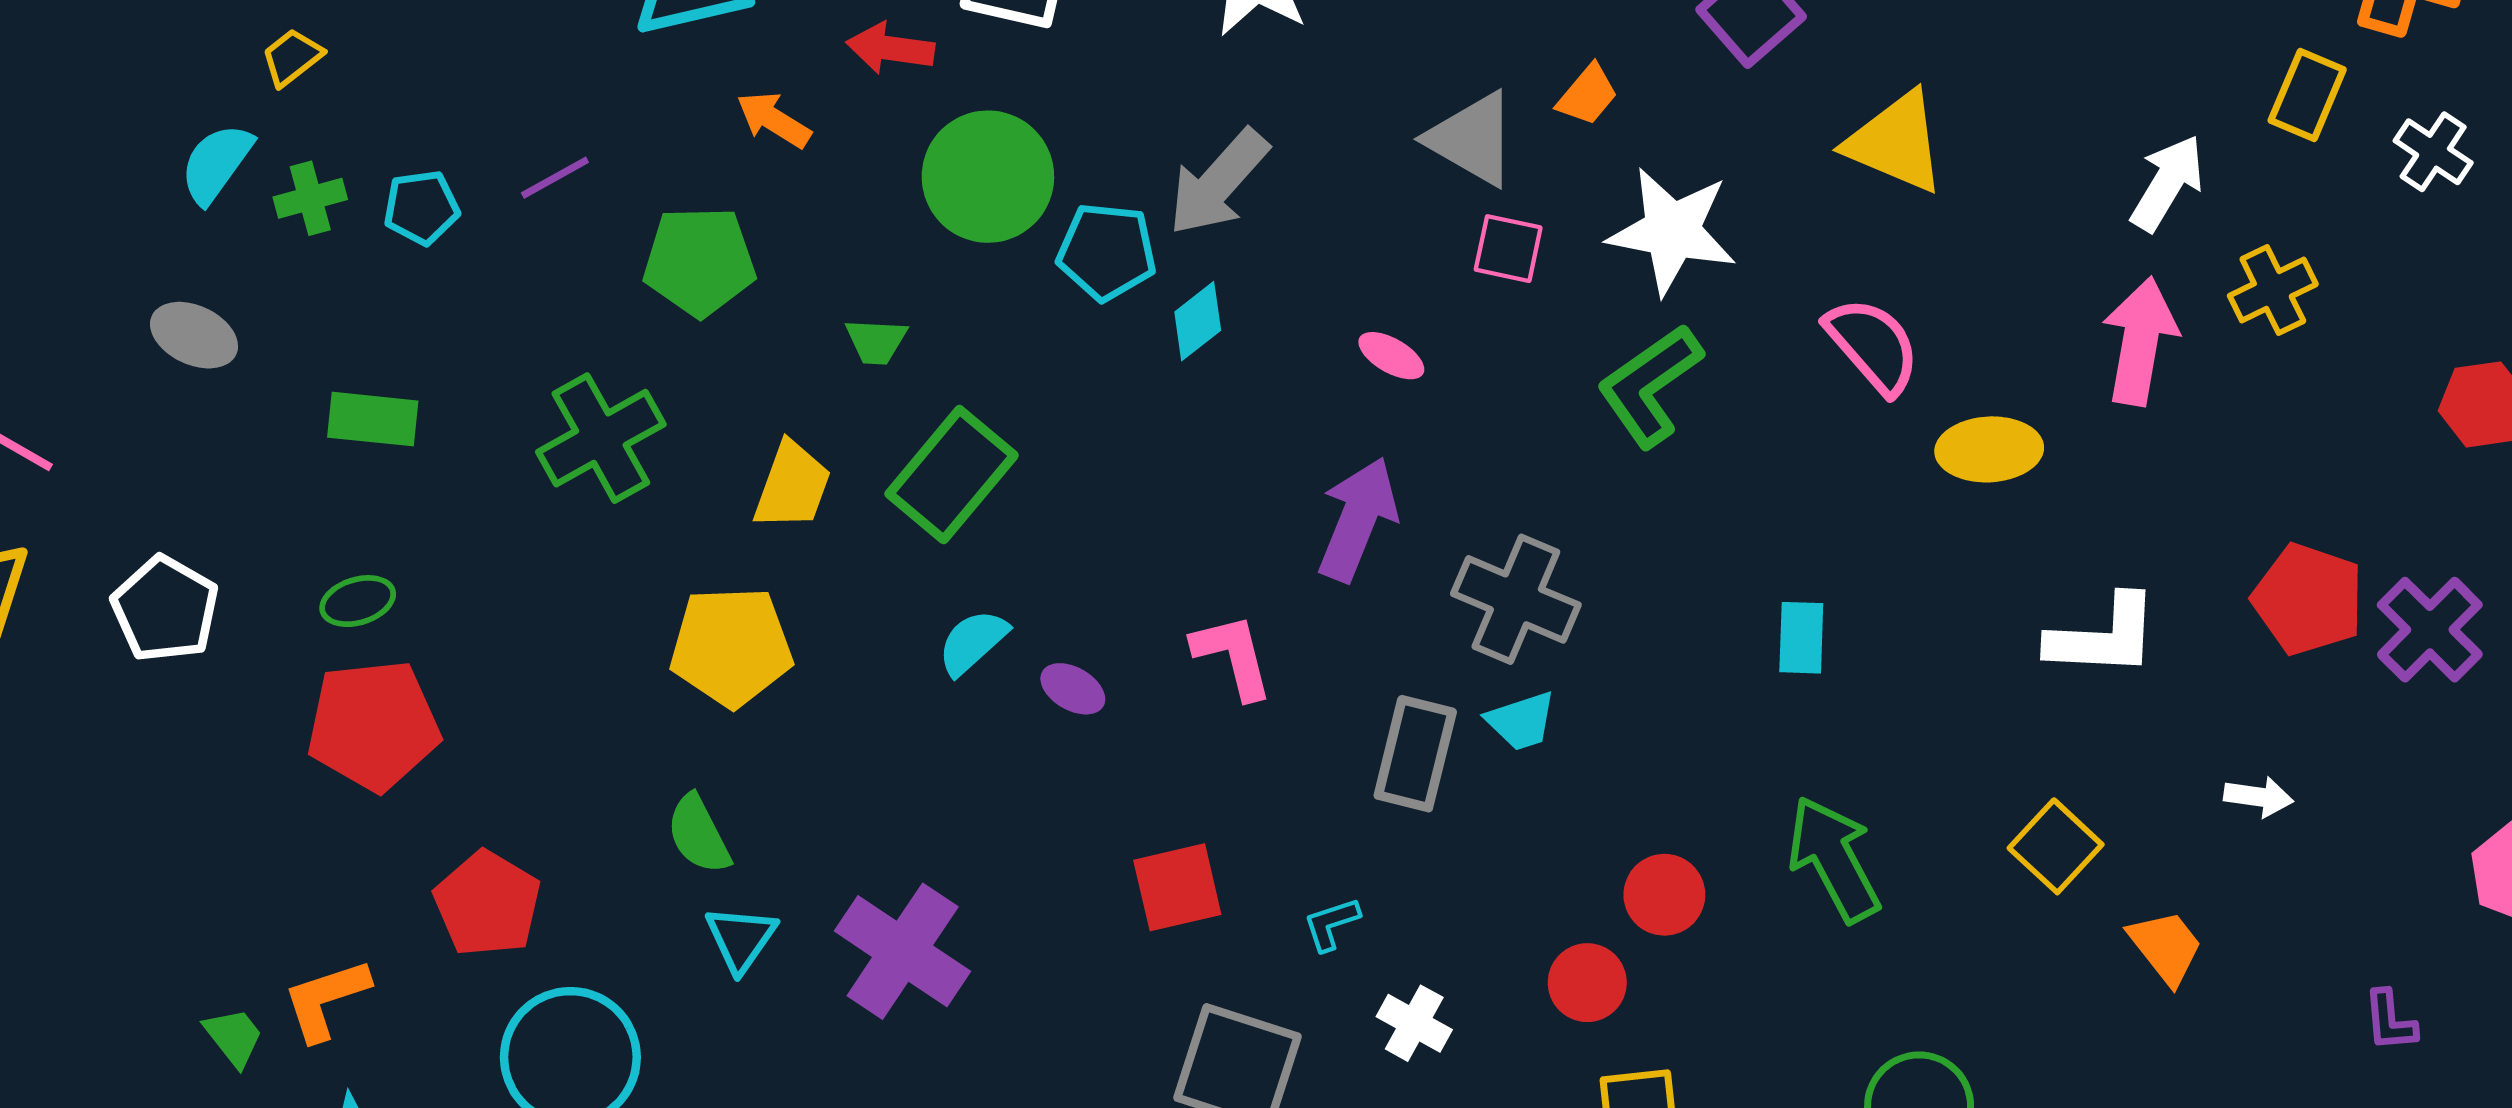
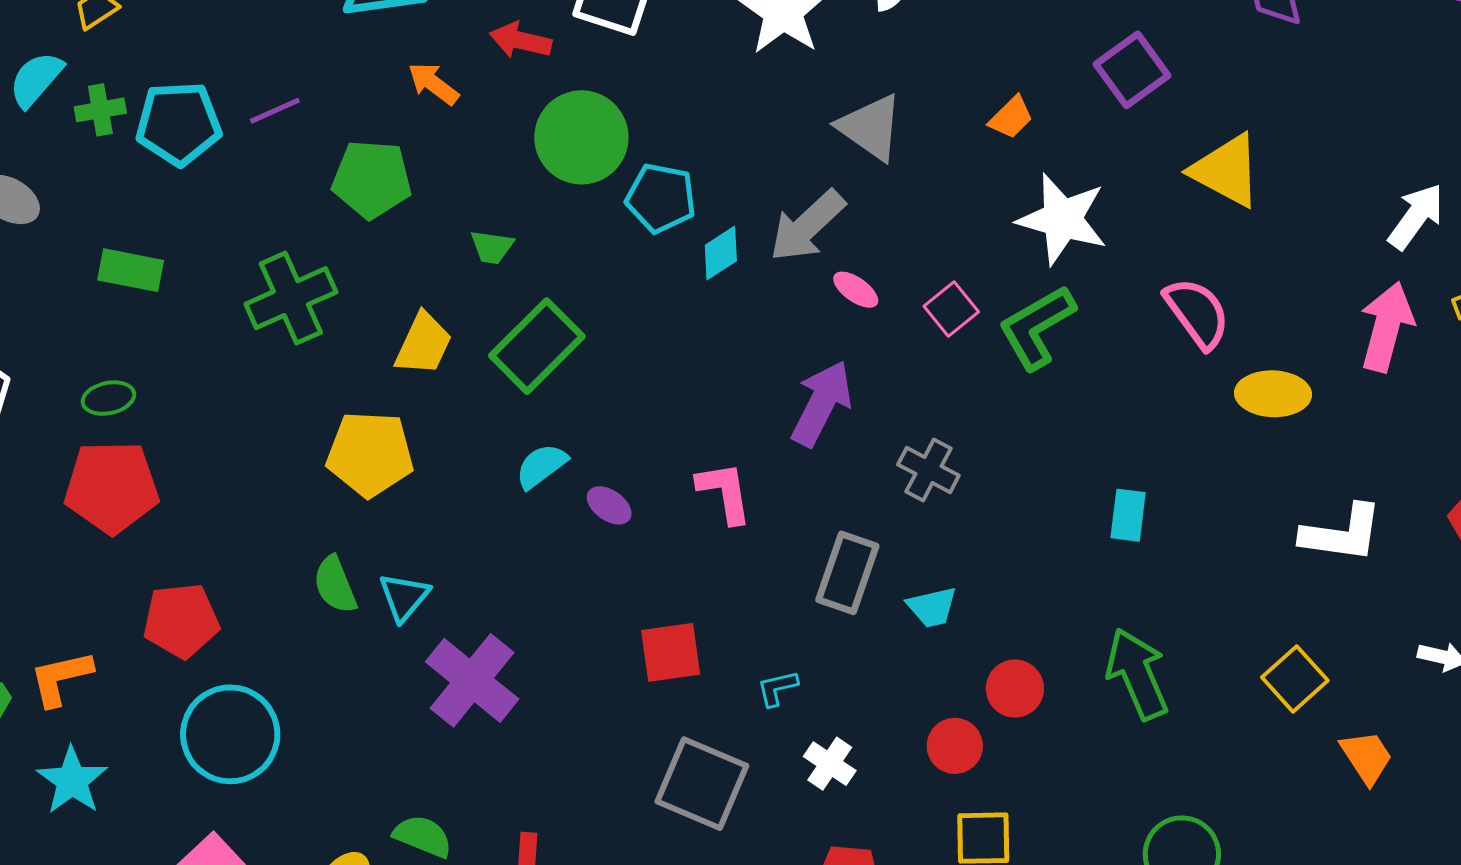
gray triangle: (1472, 139) -> (870, 127), moved
gray arrow: (1218, 182) -> (807, 226), moved
cyan pentagon: (421, 208) -> (178, 123), size x1.6
pink square: (1508, 249) -> (951, 309), moved, turned 34
gray cross: (1516, 599) -> (928, 470), size x0.7
cyan trapezoid: (1521, 721) -> (932, 607), moved
red pentagon: (487, 904) -> (181, 621), turned 30
cyan triangle: (741, 939) -> (404, 597), moved

